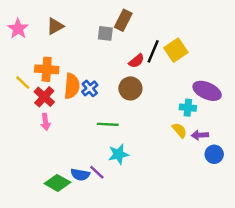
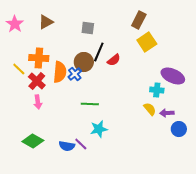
brown rectangle: (123, 20) -> (139, 20), moved
black line: (153, 51) -> (99, 52), moved
red semicircle: (136, 61) -> (114, 60), moved
brown circle: (130, 88) -> (84, 62), moved
green diamond: (57, 183) -> (33, 141), moved

